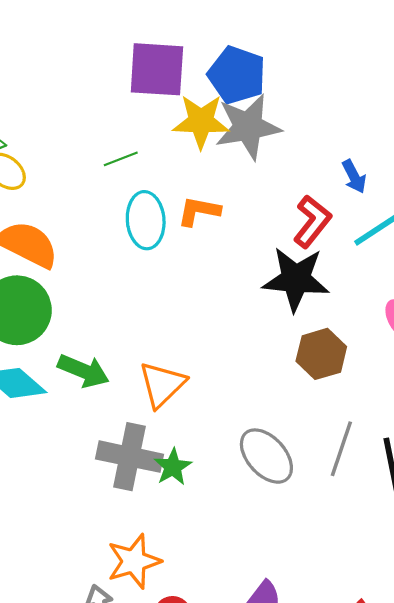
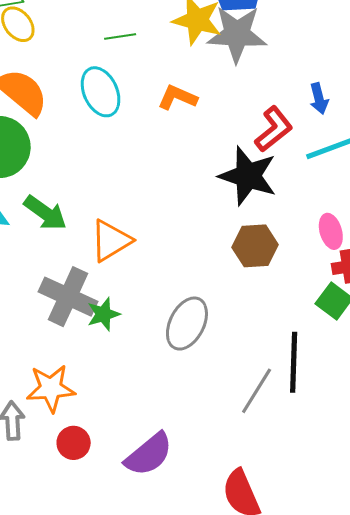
cyan ellipse: (146, 220) -> (101, 92), moved, turned -33
gray line: (341, 449) -> (257, 391), moved
gray ellipse: (266, 456) -> (187, 324), turned 56

